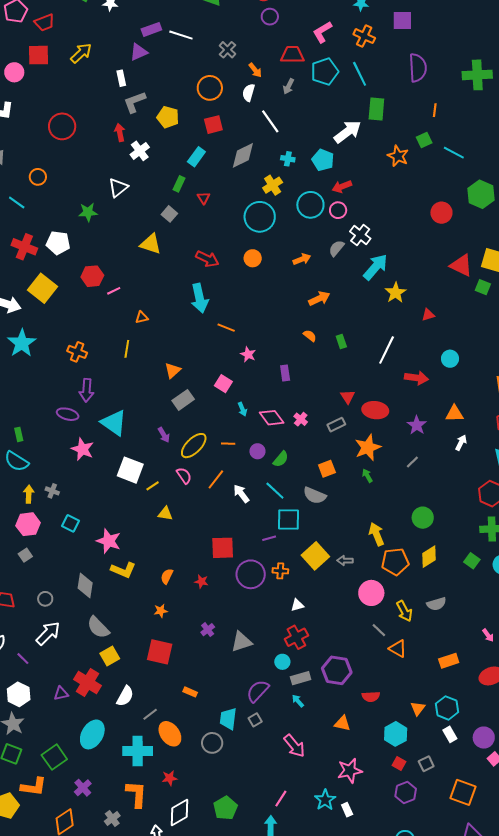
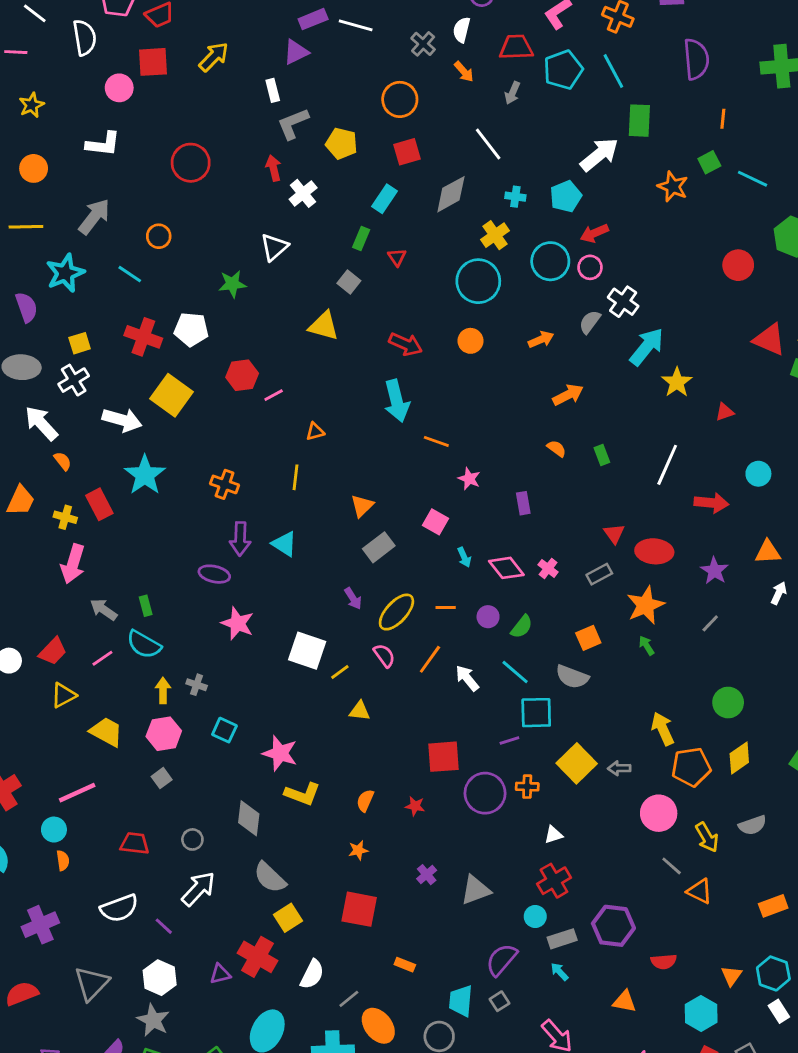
white semicircle: (249, 93) -> (462, 30), moved
cyan pentagon: (323, 160) -> (566, 196), turned 30
cyan triangle: (114, 423) -> (284, 544), moved, size x0.7

